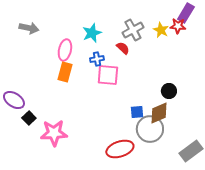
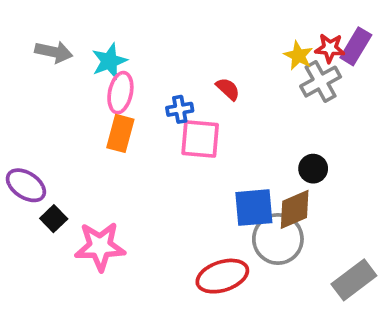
purple rectangle: (186, 13) -> (356, 46), moved
gray cross: (133, 30) -> (321, 82), moved
cyan star: (92, 33) -> (109, 61), moved
blue square: (137, 112) -> (254, 208), size x1.6

